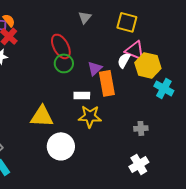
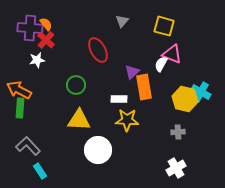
green circle: (64, 63) -> (76, 85), moved
yellow hexagon: (148, 65) -> (185, 99), moved

